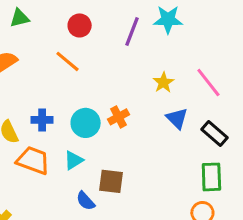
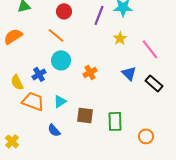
yellow star: (163, 82) -> (120, 38), moved
blue cross: (42, 120) -> (39, 74), turned -32
cyan circle: (86, 123) -> (61, 60), moved
green rectangle: (211, 177) -> (115, 121), moved
blue semicircle: (86, 201) -> (54, 130), moved

